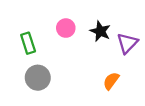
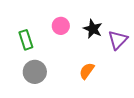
orange semicircle: (111, 81) -> (87, 71), moved

